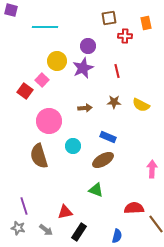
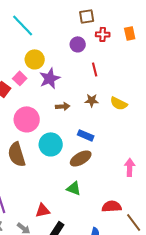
orange rectangle: (146, 23) -> (130, 33), moved
cyan line: (45, 27) -> (23, 25), turned 45
purple circle: (88, 46) -> (78, 44), moved
purple star: (83, 68) -> (50, 78), moved
cyan circle: (73, 146) -> (51, 144), size x1.5

